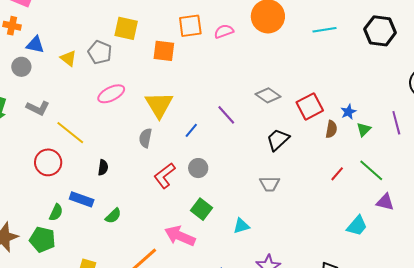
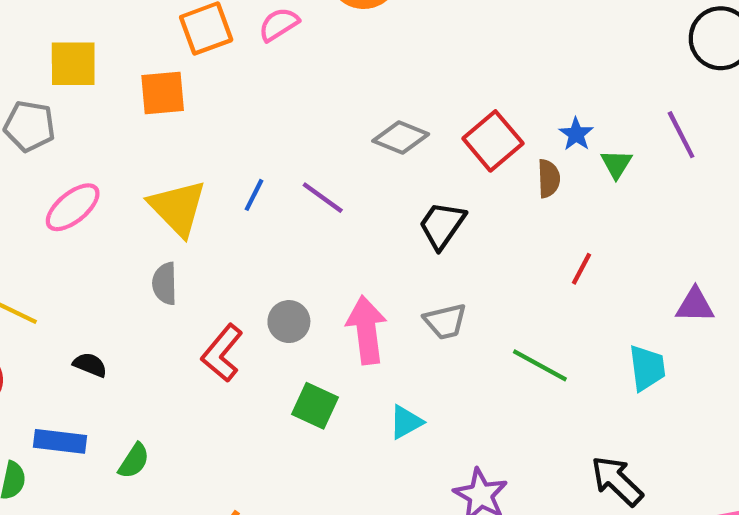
blue line: (191, 130) -> (254, 195), moved
black semicircle: (103, 167) -> (90, 365), turned -63
green line: (371, 170) -> (540, 365), moved
cyan trapezoid: (357, 226) -> (647, 368), turned -35
pink arrow: (180, 236) -> (366, 330), moved, turned 72

